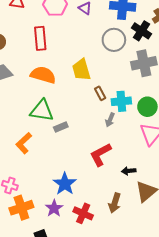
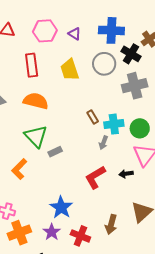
yellow trapezoid: (81, 70) -> (70, 70), moved
green triangle: (42, 111) -> (36, 136), turned 40
black arrow: (129, 171) -> (126, 174), moved

